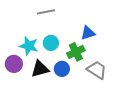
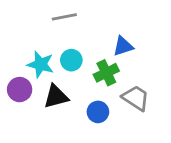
blue circle: (62, 69) -> (98, 112), moved

